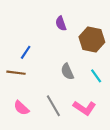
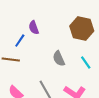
purple semicircle: (61, 24) -> (34, 28), moved

